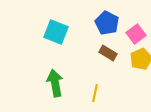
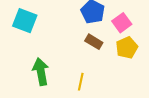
cyan square: (56, 32) -> (25, 21), moved

